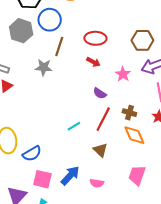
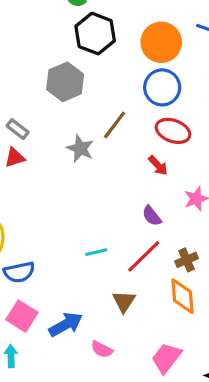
blue circle: (50, 20) -> (162, 87), moved
brown cross: (129, 113) -> (187, 260), turned 32

